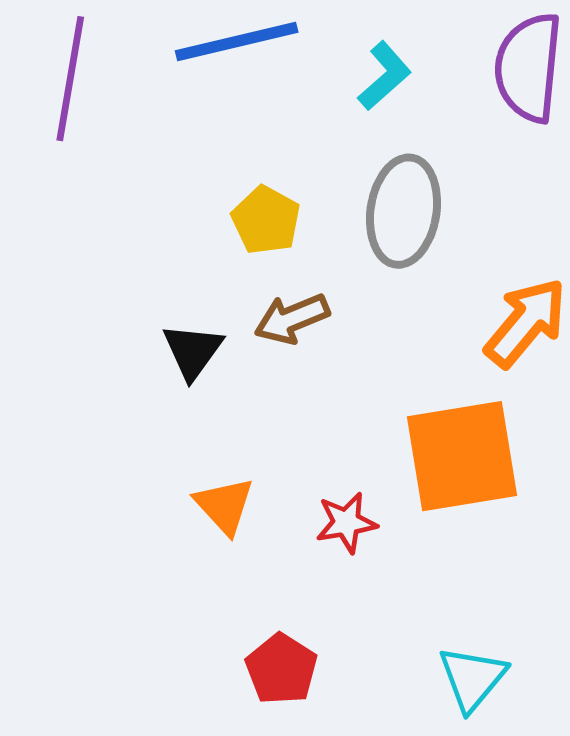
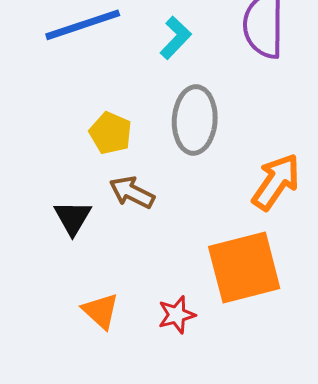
brown arrow: (292, 319) -> (132, 192), turned 54

